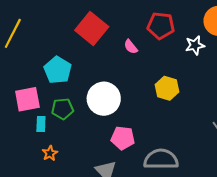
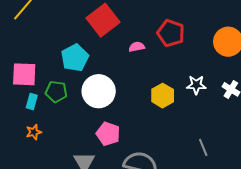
white star: (195, 45) -> (196, 85), moved
pink semicircle: (131, 47) -> (137, 47), turned 105
cyan pentagon: (58, 70) -> (75, 58), moved

